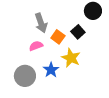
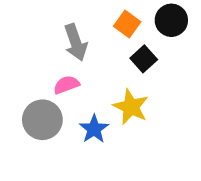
orange square: (58, 37) -> (127, 24), moved
gray circle: (25, 76) -> (42, 120), moved

